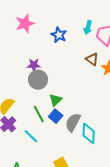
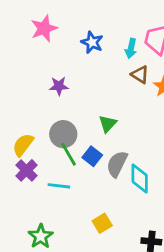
cyan arrow: (88, 27) -> (131, 48), moved
gray circle: (38, 80) -> (63, 134), moved
green triangle: (56, 100) -> (108, 124), moved
cyan line: (31, 136) -> (59, 186), turned -35

